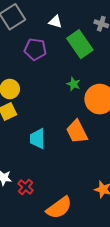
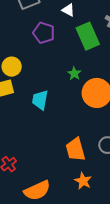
orange trapezoid: (77, 132) -> (75, 150), moved
cyan trapezoid: (38, 139) -> (40, 100), moved

